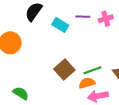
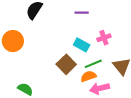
pink cross: (106, 19) -> (104, 38), moved
cyan rectangle: (60, 25) -> (82, 45), moved

